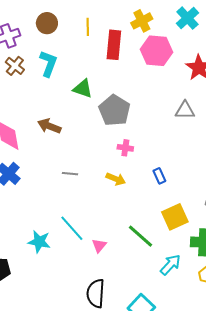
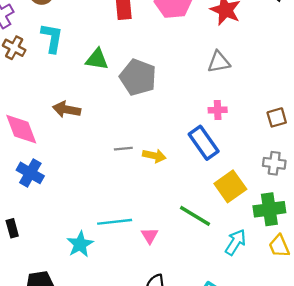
pink cross: (125, 148) -> (218, 110), moved
gray line: (70, 174) -> (123, 149), moved
blue rectangle: (159, 176) -> (204, 143), size x1.8
cyan line: (72, 228) -> (115, 222), turned -44
cyan star: (39, 242) -> (80, 244), turned -30

